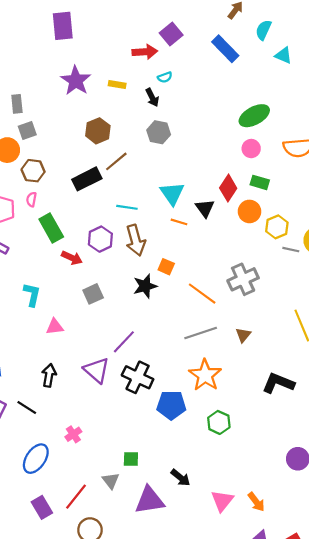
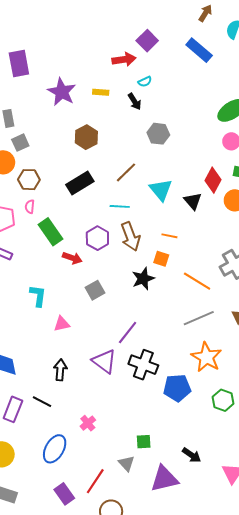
purple rectangle: (63, 26) -> (19, 64), moved
gray hexagon: (159, 132) -> (158, 134), moved
brown line: (116, 161) -> (126, 172), moved
orange line: (179, 222) -> (169, 236), moved

